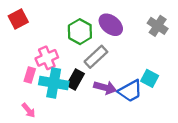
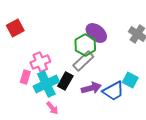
green hexagon: (80, 32) -> (85, 45), moved
cyan cross: (54, 83) -> (46, 84), turned -35
purple arrow: (105, 88) -> (91, 88), turned -30
pink arrow: (29, 110) -> (52, 108), moved

